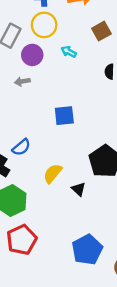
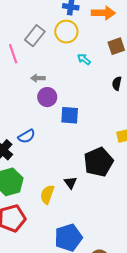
purple circle: (32, 55) -> (47, 97), moved
yellow semicircle: (53, 174) -> (47, 194), moved, turned -30

